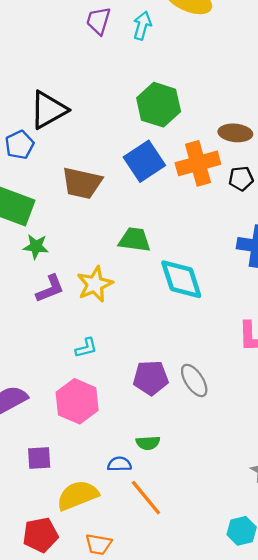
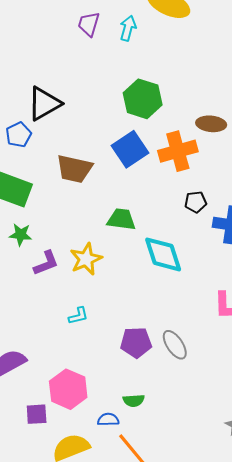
black pentagon: (241, 179) -> (196, 202), moved
green star: (36, 247) -> (21, 235), moved
pink hexagon: (77, 401) -> (68, 389), moved

